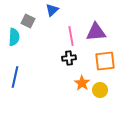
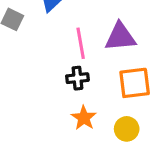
orange star: (82, 83) -> (84, 118), moved

